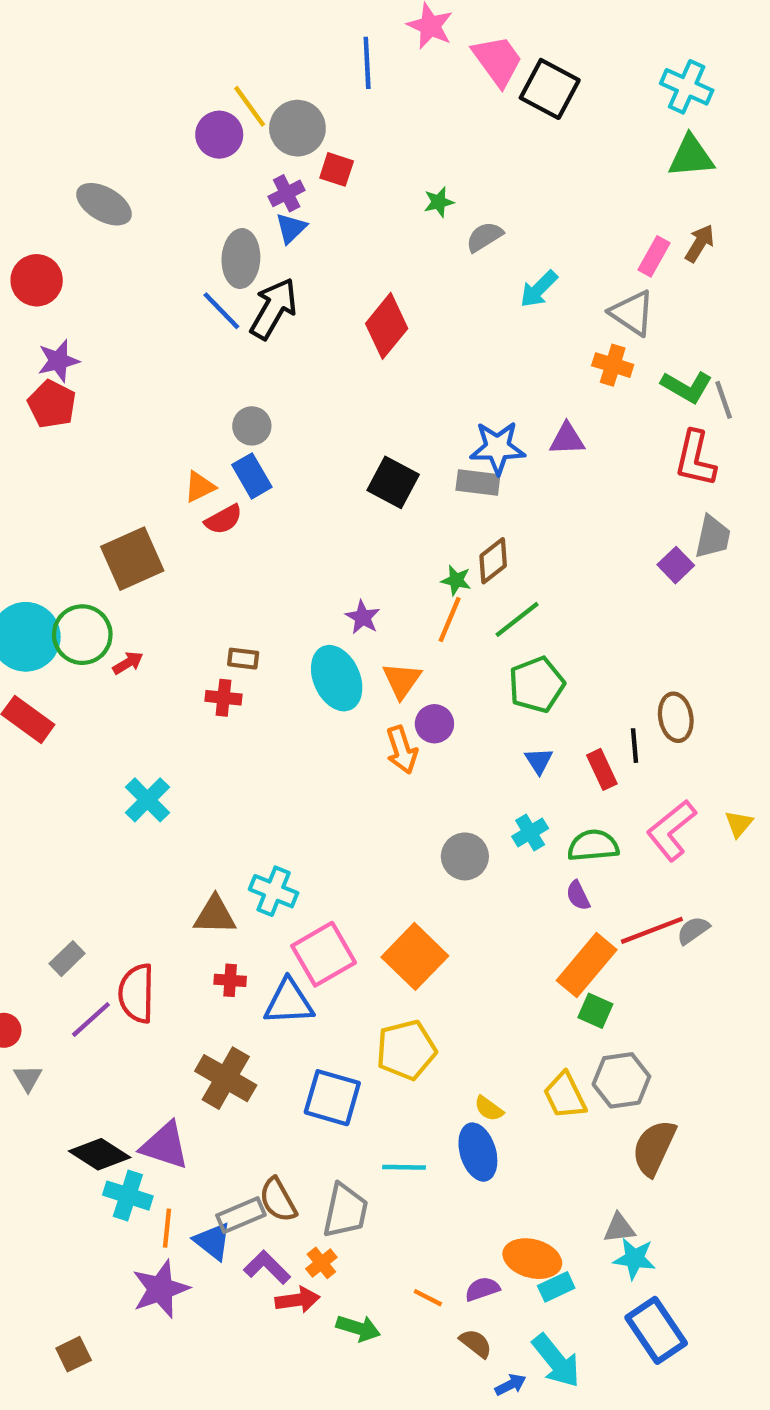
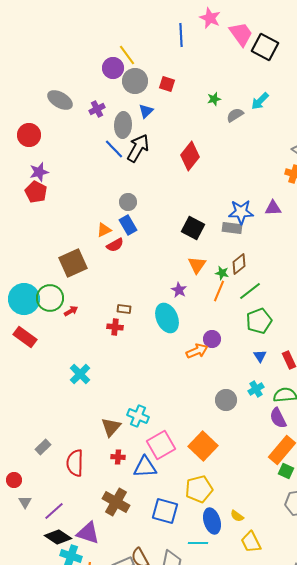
gray circle: (297, 128) -> (135, 81), moved
purple cross: (287, 193) -> (97, 109), moved
cyan arrow: (539, 289) -> (260, 101), moved
orange triangle: (402, 680) -> (197, 265), moved
orange arrow: (402, 750) -> (197, 351), turned -95
purple semicircle: (578, 896) -> (278, 418), size x1.5
brown triangle: (215, 915) -> (111, 427), turned -50
purple line: (91, 1019) -> (54, 511), moved
yellow trapezoid: (565, 1096) -> (251, 542), moved
blue ellipse: (478, 1152) -> (212, 521), moved

